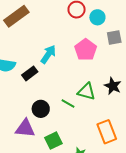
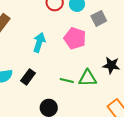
cyan arrow: (48, 54) -> (39, 42), moved
green line: (68, 104) -> (67, 81), moved

